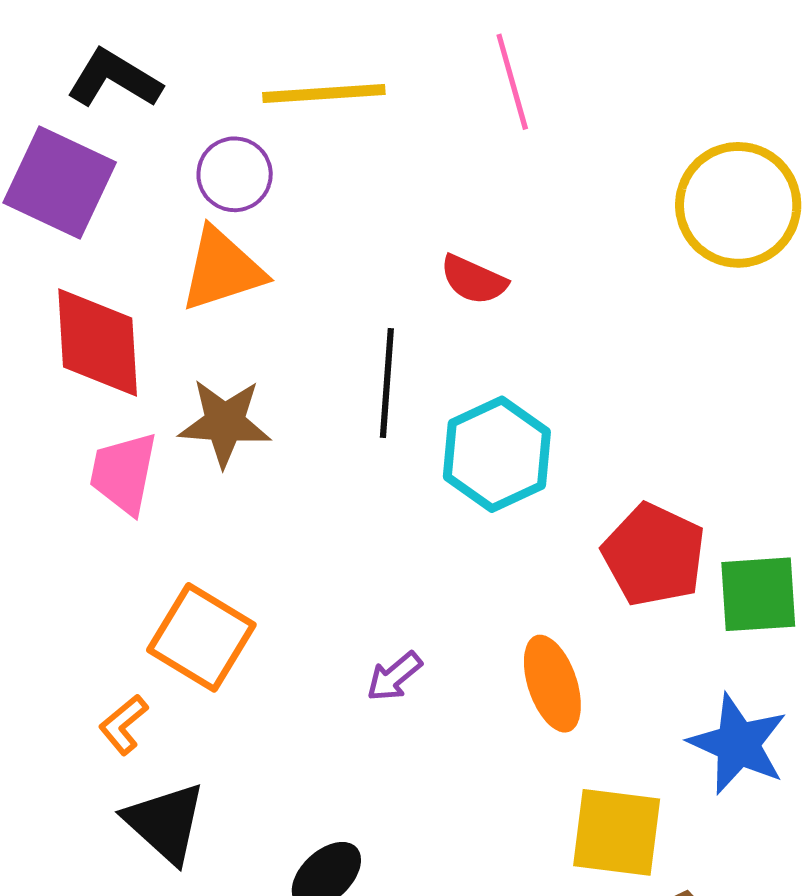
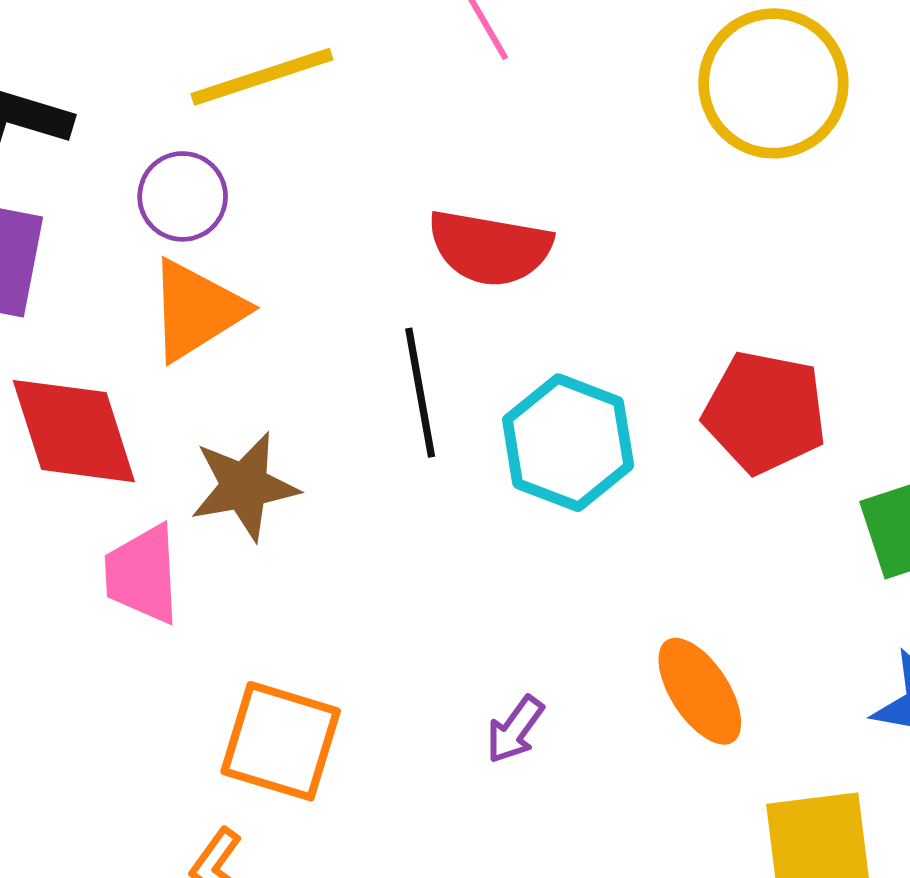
red semicircle: (474, 280) -> (490, 248), size x1.5
red pentagon: (654, 555) -> (765, 412), moved

